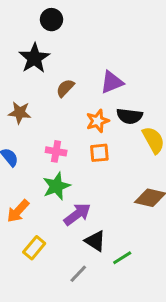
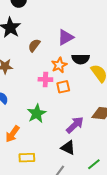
pink cross: (56, 151) -> (45, 79), moved
purple arrow: (77, 214) -> (75, 125), moved
yellow rectangle: (34, 248) -> (27, 158), turned 56
green line: (122, 258) -> (94, 164), moved

